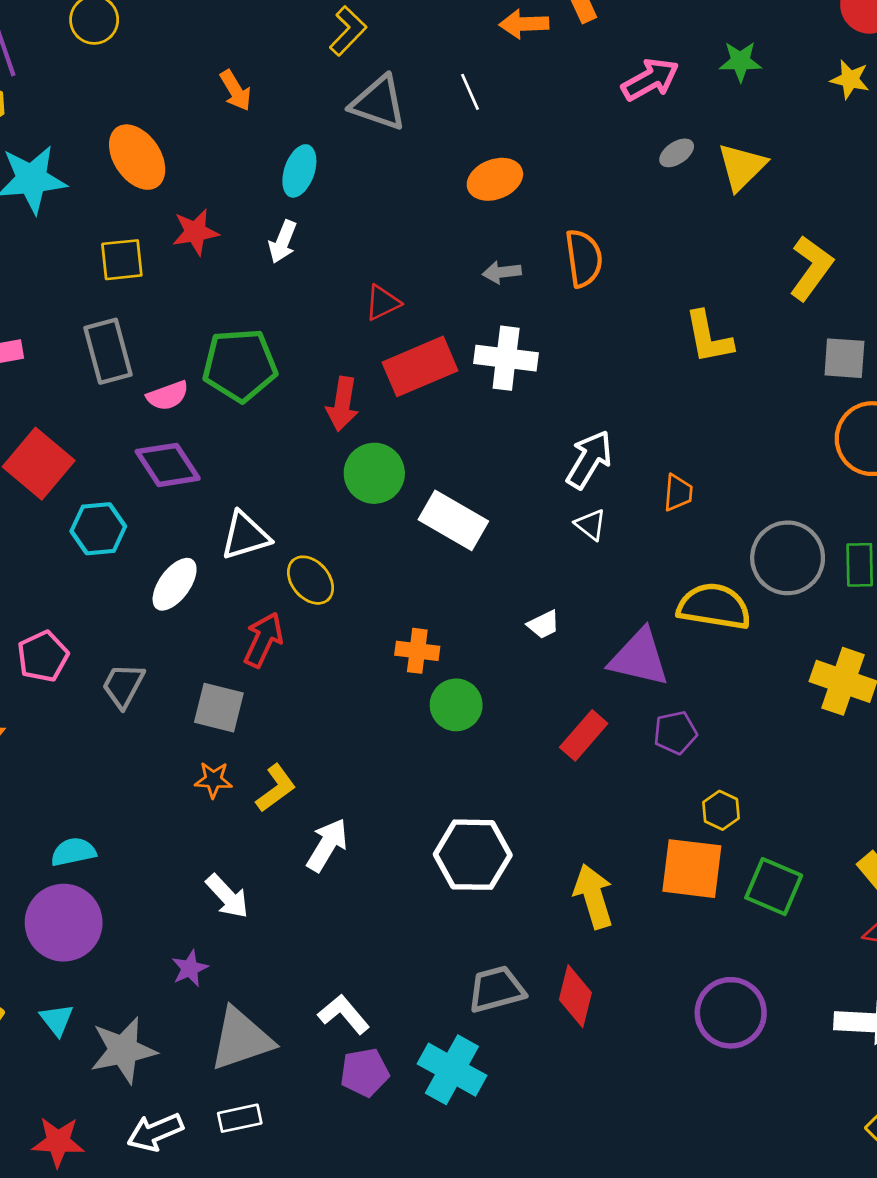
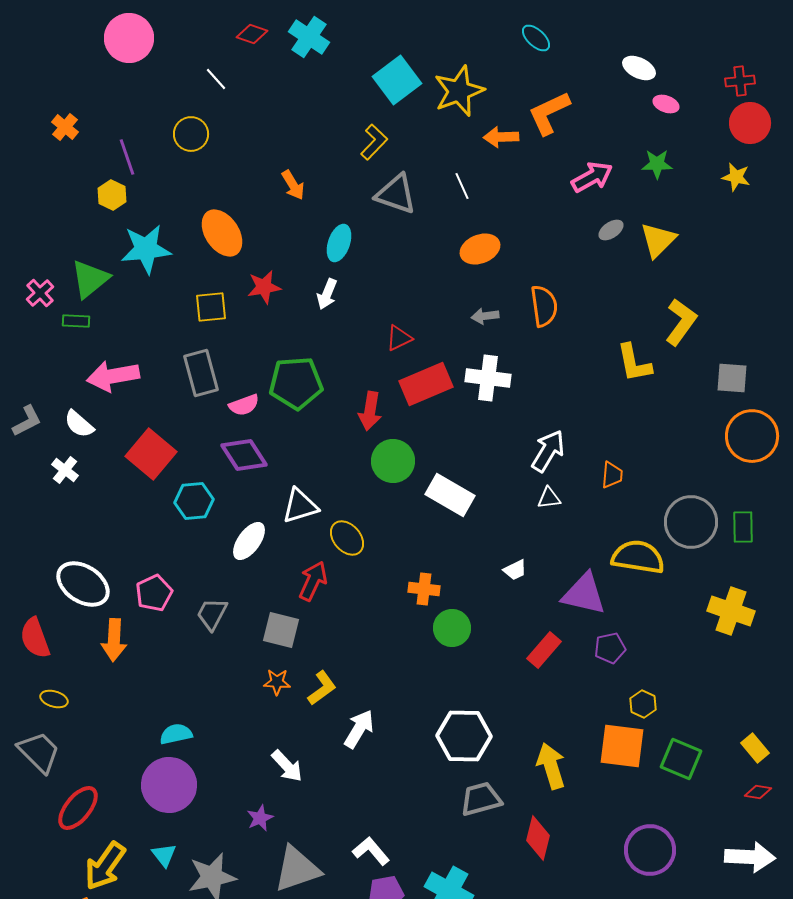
yellow L-shape: (811, 268) -> (681, 322), moved
white triangle: (591, 525) -> (549, 498), turned -45
gray trapezoid: (496, 989) -> (481, 799), moved

